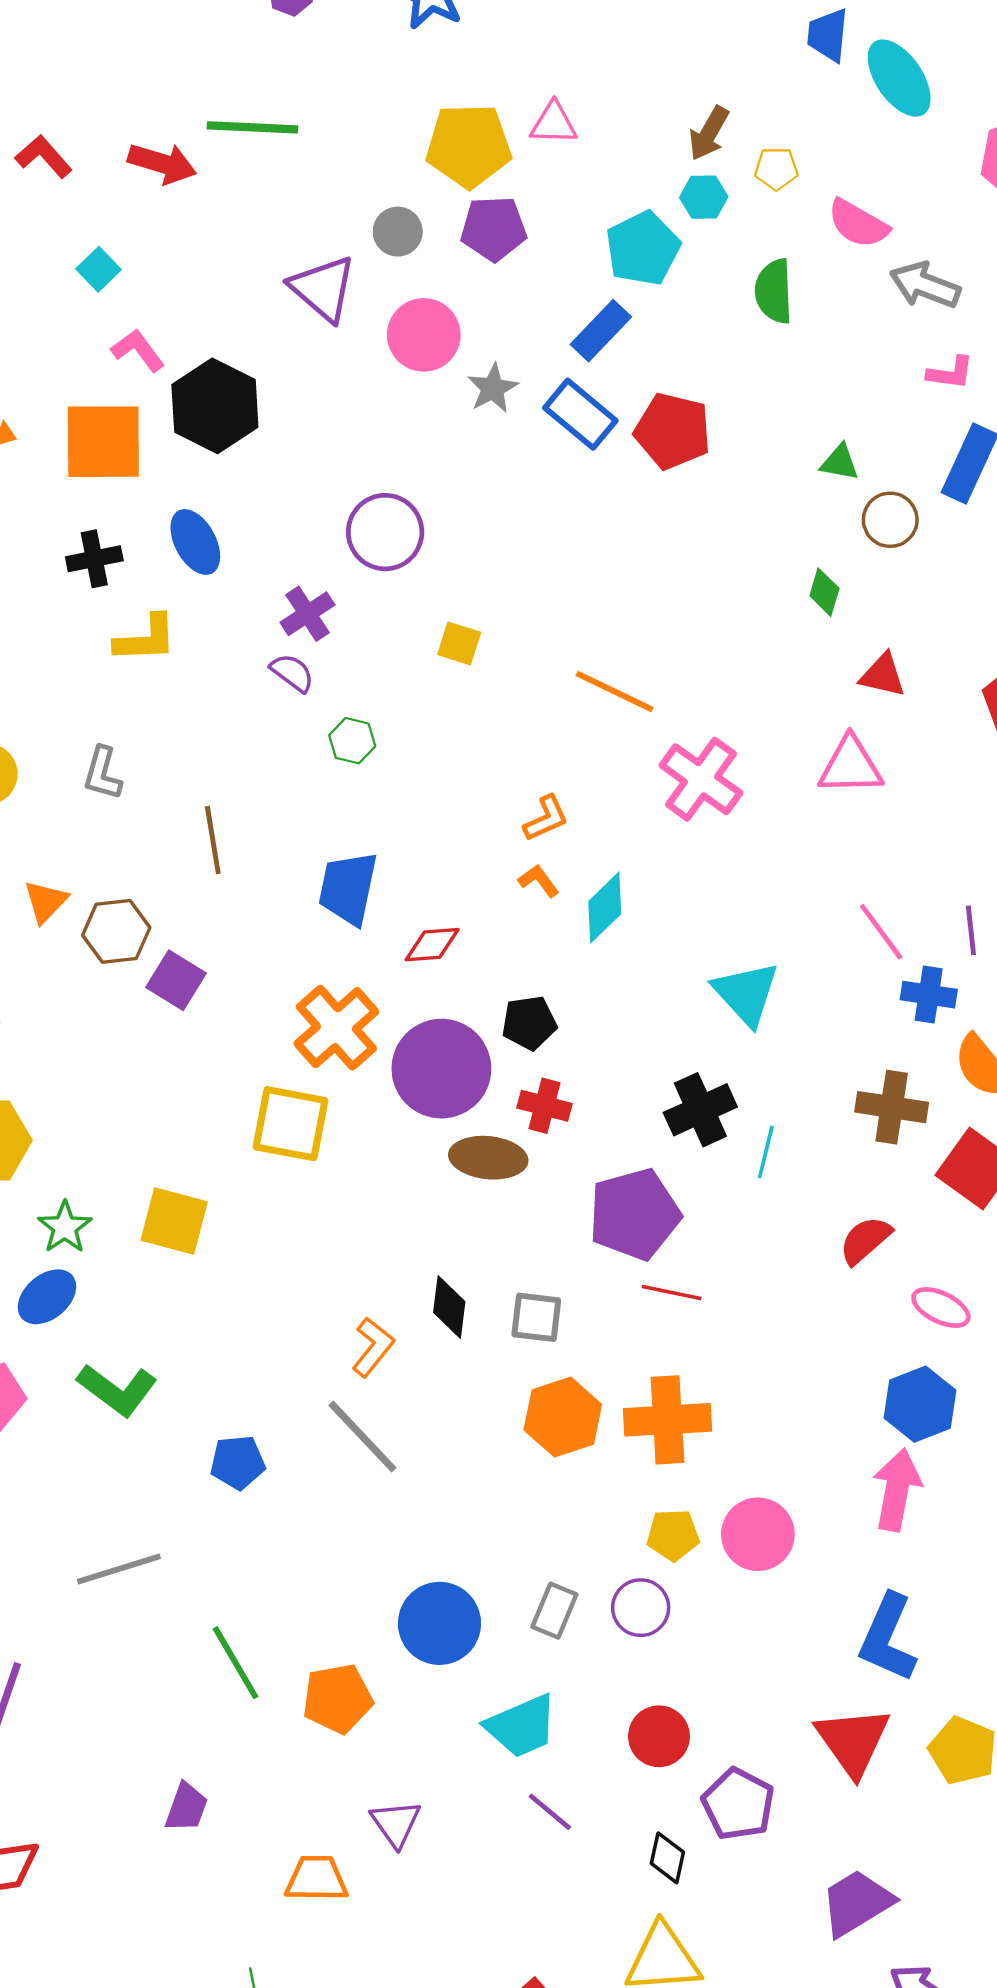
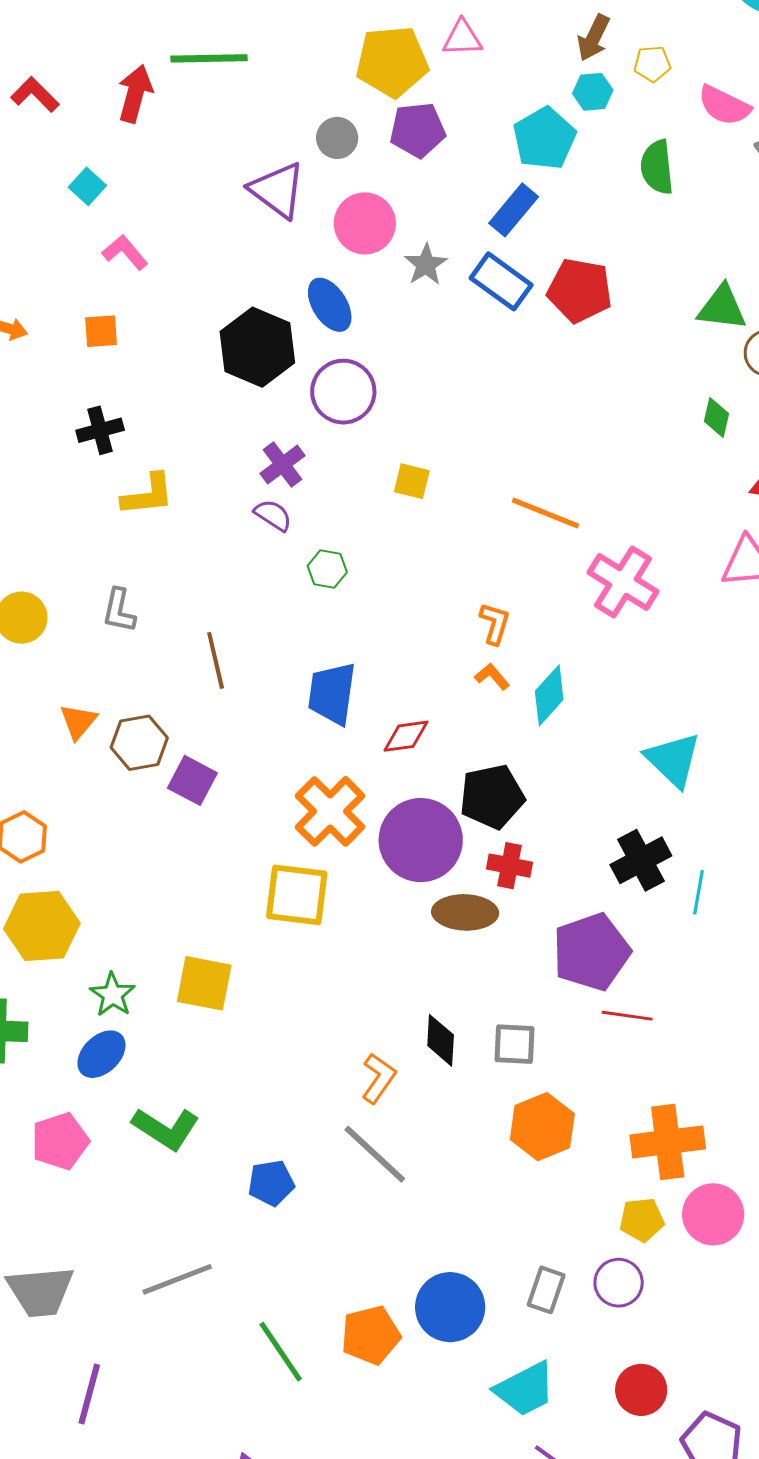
red arrow: (162, 163) -> (135, 94), turned -88
black hexagon: (215, 406) -> (257, 347), moved
orange square: (103, 442) -> (101, 331), size x0.5
green triangle: (840, 463) -> (722, 308), size x1.5
blue ellipse: (195, 542) -> (330, 305), moved
orange L-shape: (546, 818) -> (495, 624), turned -45
black pentagon: (529, 1023) -> (492, 797), size x1.4
orange cross: (668, 1420) -> (668, 1142), moved
orange pentagon: (338, 1699) -> (371, 1335), moved

